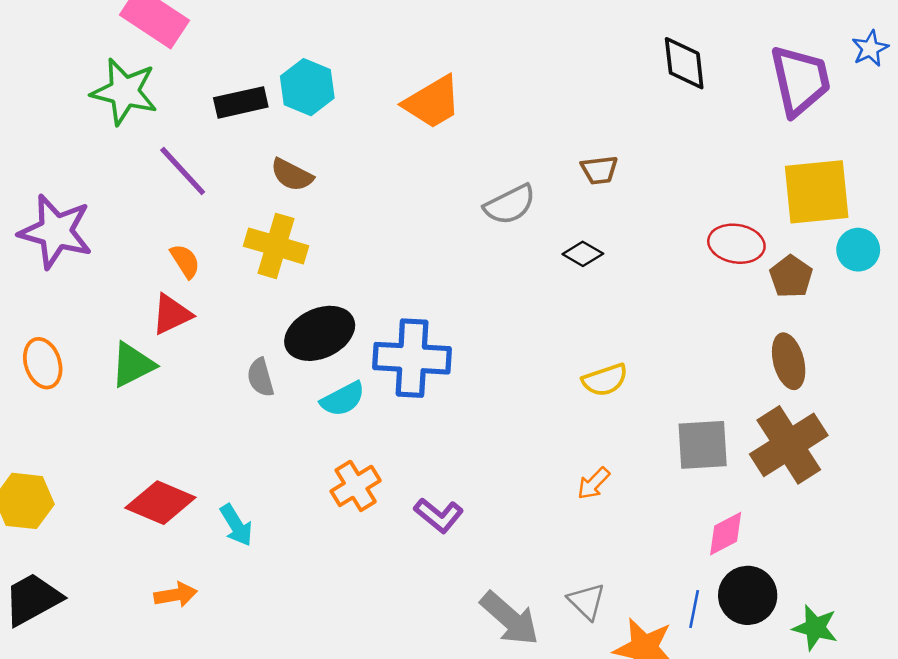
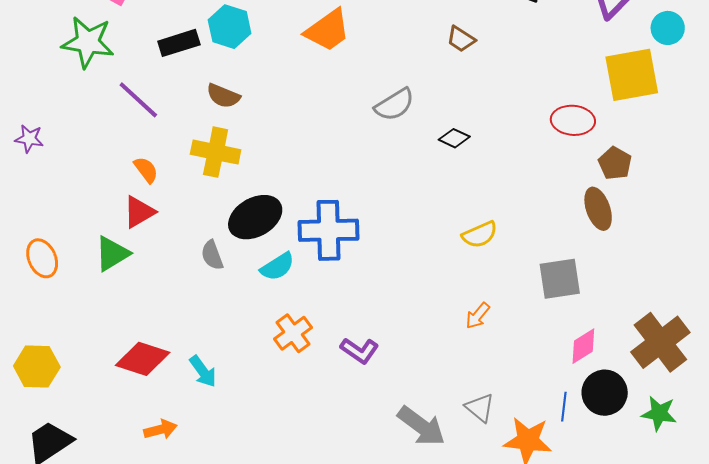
brown trapezoid: (599, 170) -> (461, 39), moved, turned 44
purple star: (56, 232) -> (29, 139), moved, size x0.5
cyan circle: (858, 250) -> (668, 28), moved
brown pentagon: (791, 277) -> (615, 163), moved
brown ellipse: (789, 361) -> (598, 209), moved
brown cross: (789, 445) -> (660, 342), moved

